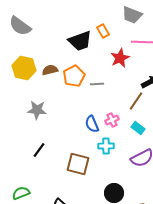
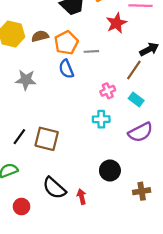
blue semicircle: (92, 124) -> (66, 69), moved
black line: (39, 150) -> (19, 137), moved
brown square: (78, 164) -> (47, 139), moved

